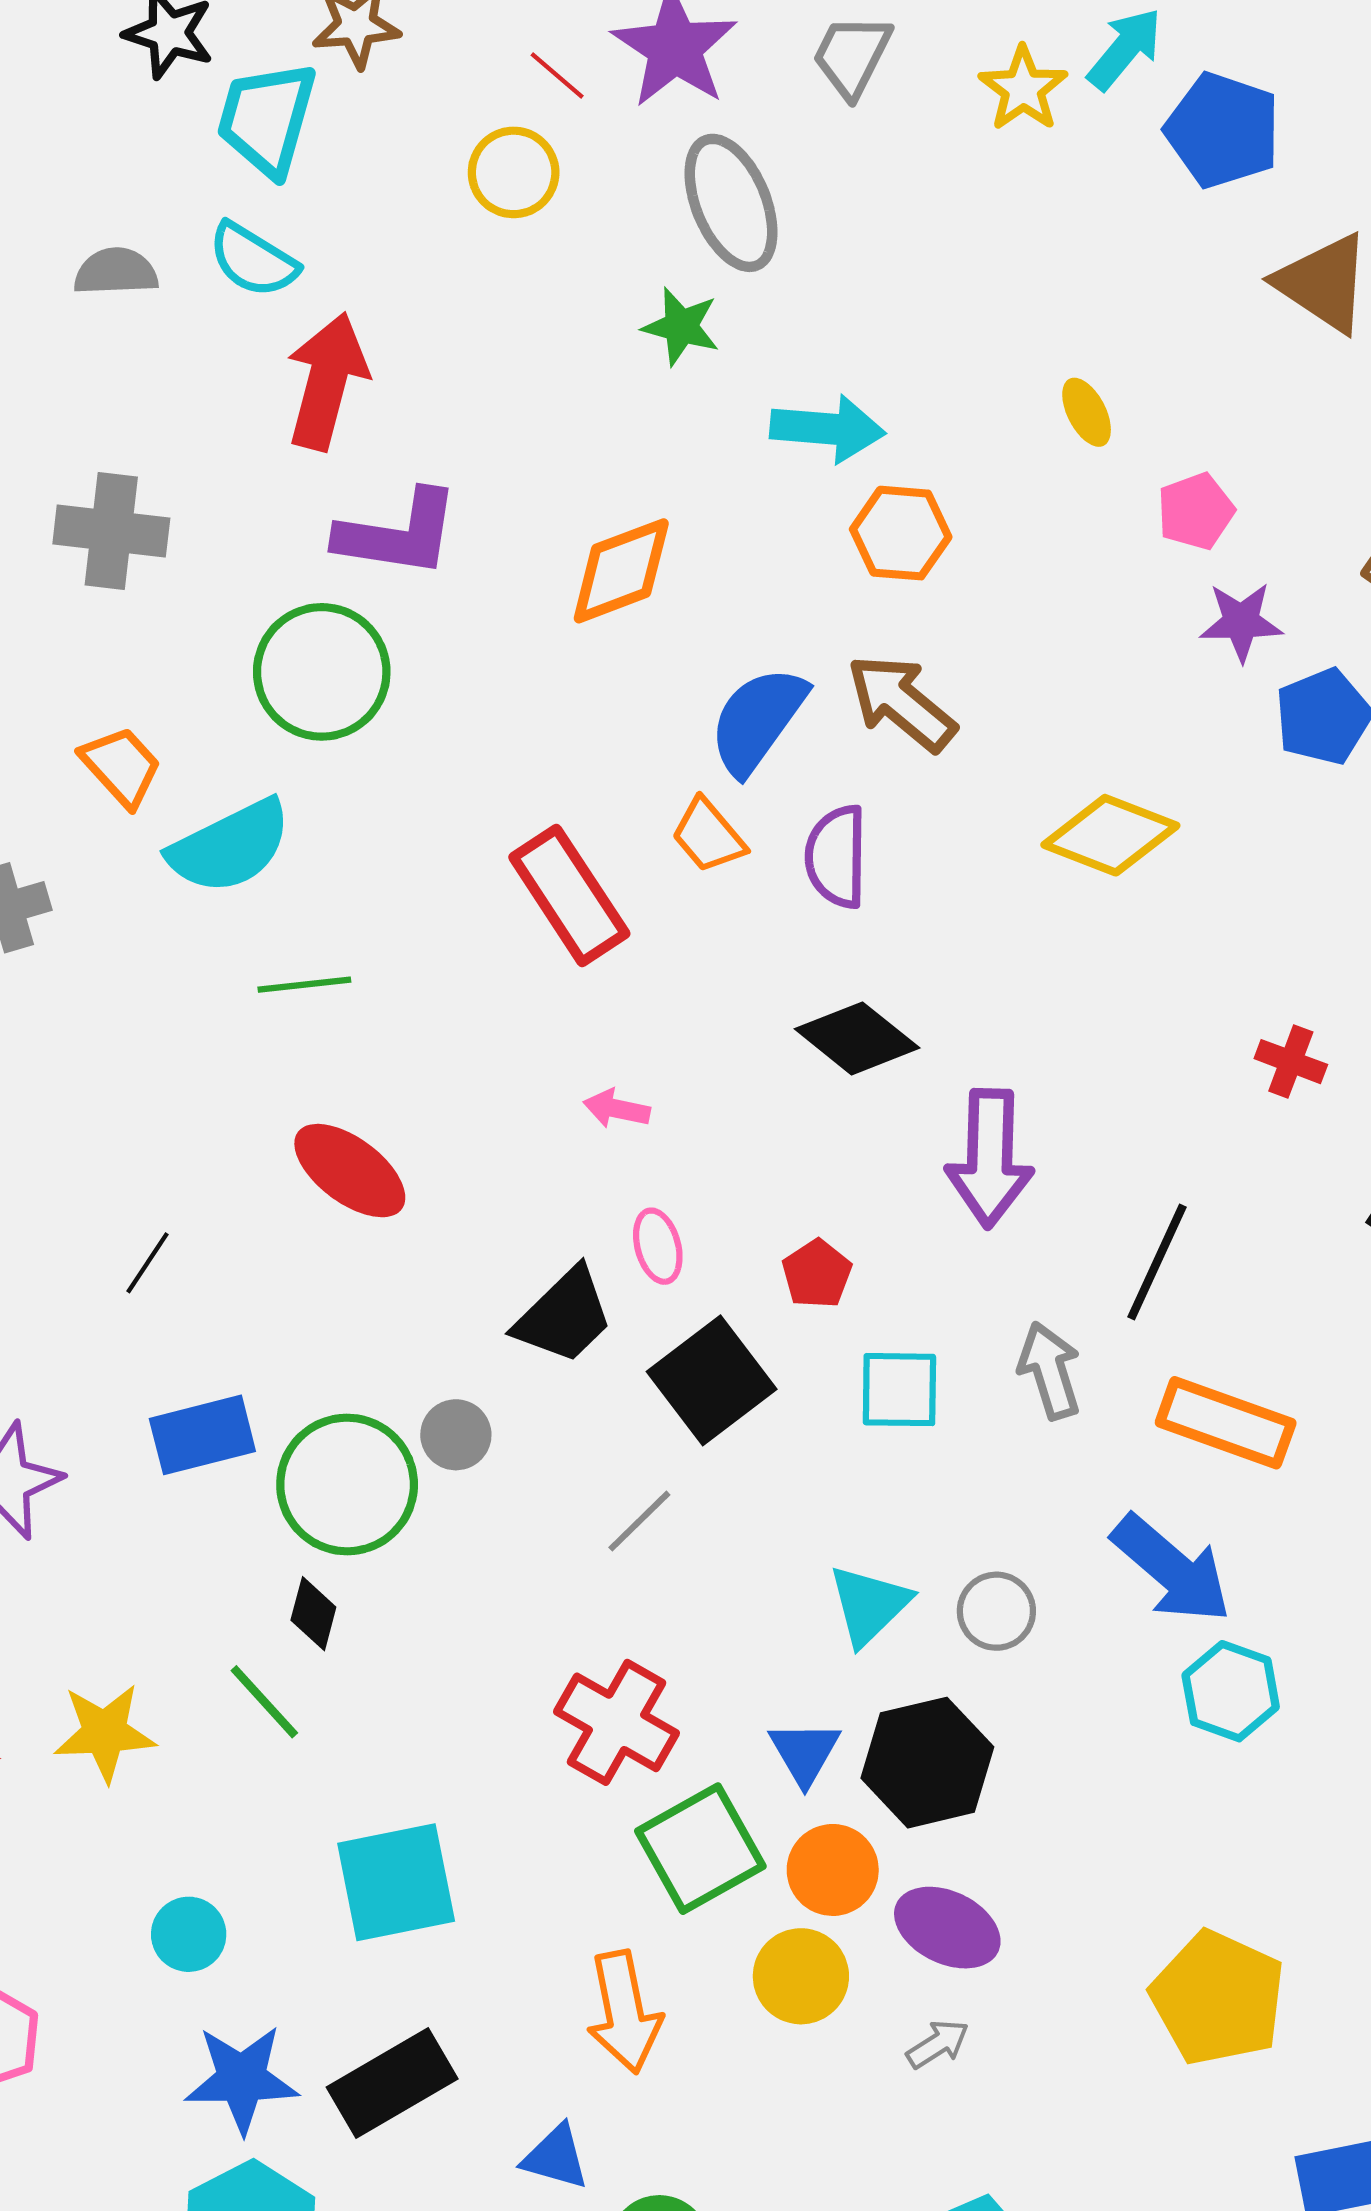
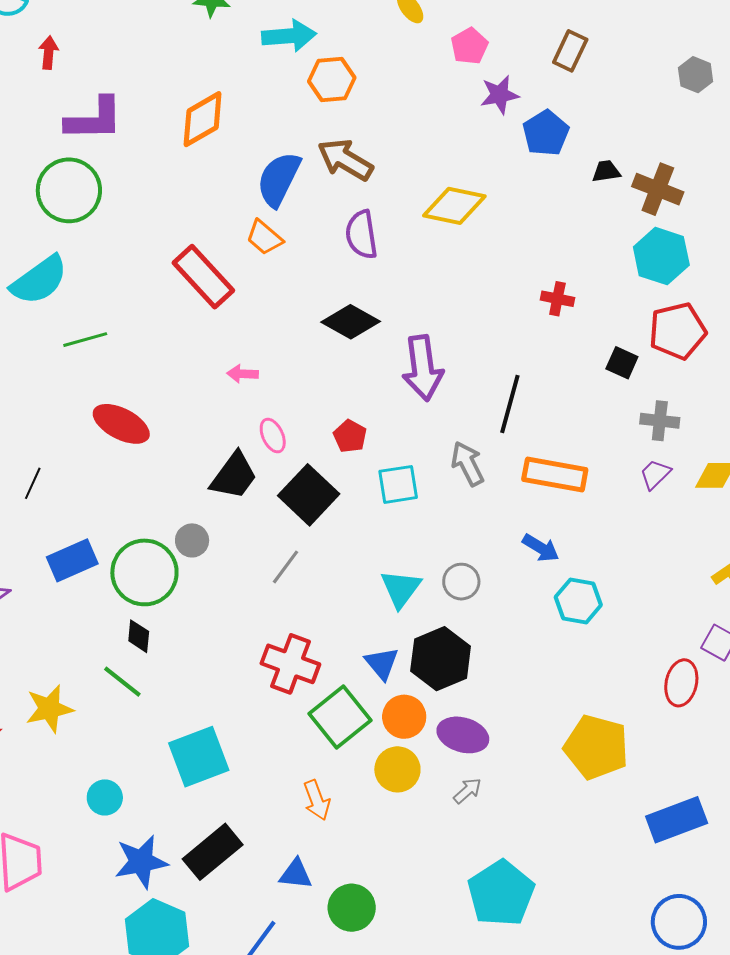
red arrow: (327, 381) -> (49, 53), size x0.5
purple semicircle: (836, 857) -> (362, 235), moved
blue arrow: (1172, 1569) -> (541, 548), size x0.6
orange arrow: (624, 2012) -> (317, 800), size x0.7

